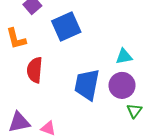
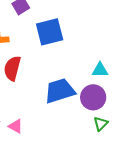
blue trapezoid: (87, 85) -> (60, 91), turned 52

